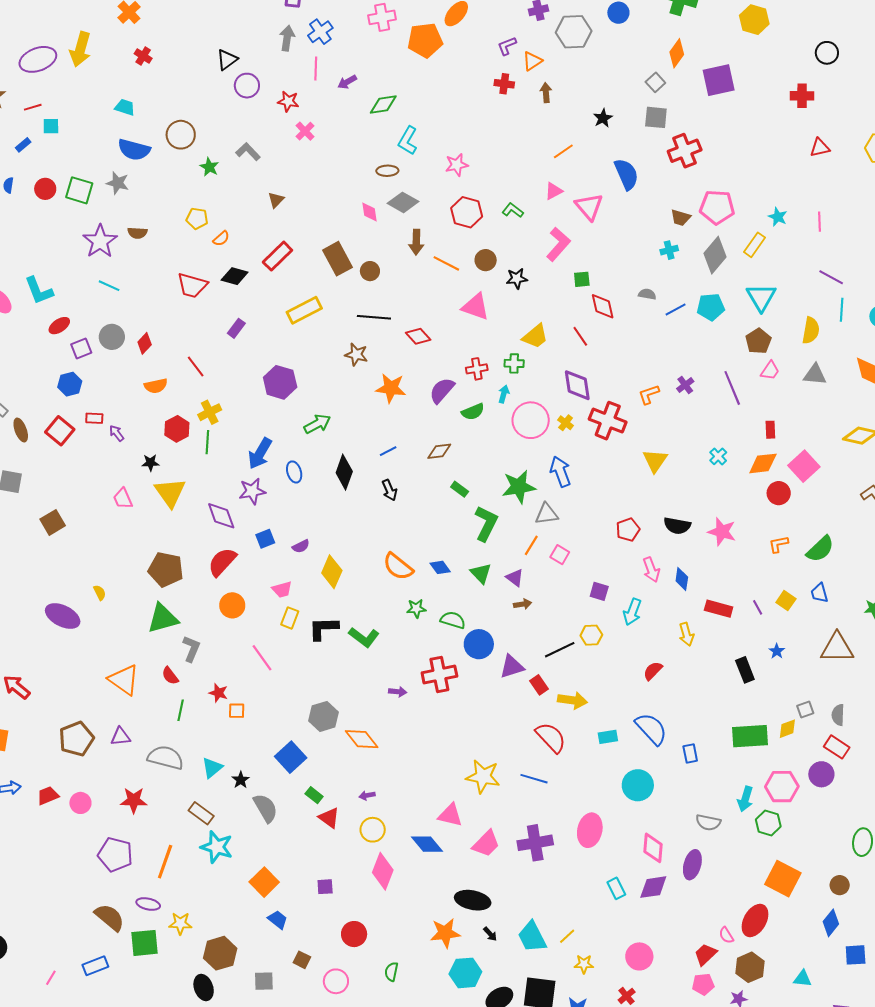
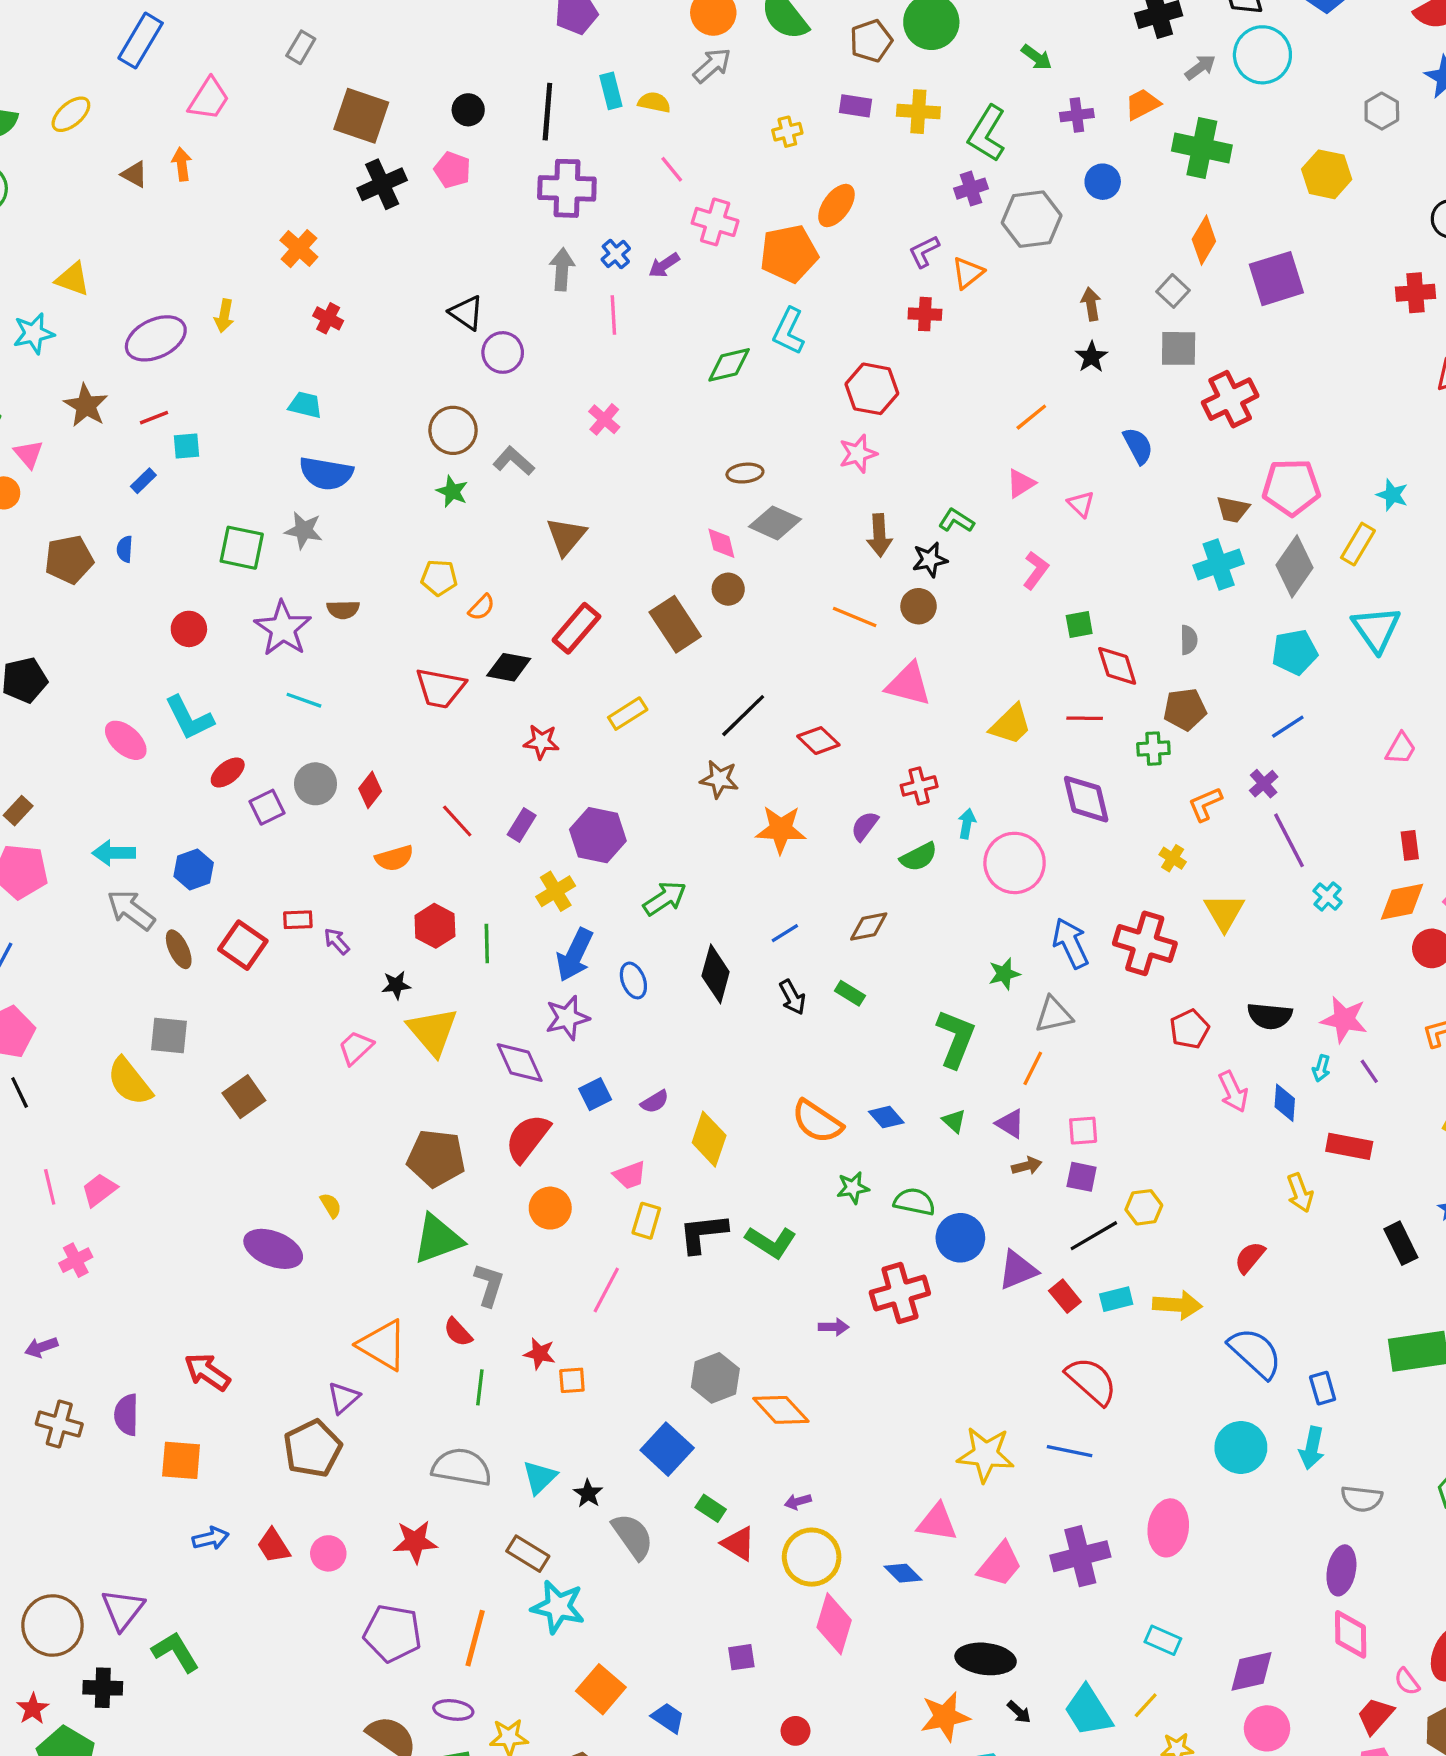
pink cross: (382, 17) -> (715, 222), turned 32
blue cross: (320, 32) -> (616, 254), size x0.7
yellow arrow: (80, 49) -> (224, 316), size x0.6
black triangle: (227, 60) -> (466, 313), turned -45
purple arrow: (347, 82) -> (664, 265), moved
brown arrow: (546, 93) -> (1091, 304), moved
red star: (288, 101) -> (541, 742), moved
brown circle: (181, 135) -> (453, 430), moved
cyan L-shape: (408, 141) -> (789, 331), moved
blue semicircle: (626, 174) -> (1138, 446), size x0.7
red circle: (45, 189) -> (189, 629), moved
brown triangle: (276, 200) -> (566, 536), size x1.5
pink triangle: (589, 207) -> (1081, 504), size x0.6
red hexagon: (467, 212) -> (872, 389), moved
brown arrow: (416, 242) -> (879, 535), moved
pink L-shape: (558, 244) -> (1036, 570), size x0.7
cyan cross: (669, 250) -> (1219, 565), size x1.6
brown circle: (370, 271) -> (728, 589), moved
black star: (517, 278) -> (930, 560), moved
gray semicircle: (647, 294) -> (1189, 640), turned 84
blue line: (676, 309) -> (1288, 727), moved
yellow rectangle: (304, 310) -> (628, 714), size x0.7
black line: (374, 317) -> (743, 716), turned -44
purple rectangle: (236, 328) -> (522, 825), moved
red line: (580, 336) -> (1085, 718), turned -50
brown pentagon: (758, 341) -> (1185, 709), moved, turned 30
green cross: (514, 363) -> (1153, 749), moved
blue hexagon: (70, 384) -> (194, 870), moved
purple line: (732, 388) -> (1289, 840), moved
purple semicircle: (442, 390) -> (865, 826), size x0.7
yellow cross: (210, 412) -> (556, 891), moved
red cross: (608, 421) -> (1145, 943), moved
yellow cross: (566, 423) -> (1173, 858), moved
green star: (519, 487) -> (1004, 974), size x0.6
green rectangle: (460, 489) -> (850, 993), moved
pink trapezoid: (123, 499) -> (356, 1048), turned 75
pink square: (560, 555) -> (1083, 1131), moved, turned -30
green triangle: (481, 573) -> (954, 1121), size x0.7
purple square: (599, 591) -> (1082, 1177), moved
purple line: (758, 607) -> (1369, 1071), moved
cyan arrow: (632, 612) -> (1321, 1068), moved, size x0.6
pink line: (262, 658) -> (606, 1290), turned 68
yellow arrow: (572, 700) -> (1177, 1305), moved
purple triangle: (120, 737) -> (343, 1398), moved, turned -30
cyan rectangle: (608, 737) -> (1116, 1299), moved
red trapezoid: (48, 796) -> (274, 1546), turned -95
cyan arrow: (745, 799) -> (1312, 1448), moved
yellow circle: (373, 830) -> (812, 1557), size x1.4
blue diamond: (427, 844) -> (903, 1573), size x0.7
pink diamond: (653, 848) -> (1351, 1634), moved
orange square: (264, 882) -> (601, 1689), moved
purple diamond: (653, 887) -> (1252, 1671), moved
cyan rectangle: (616, 888) -> (1163, 1640), moved, turned -35
red circle: (354, 934) -> (795, 1731), size x0.7

